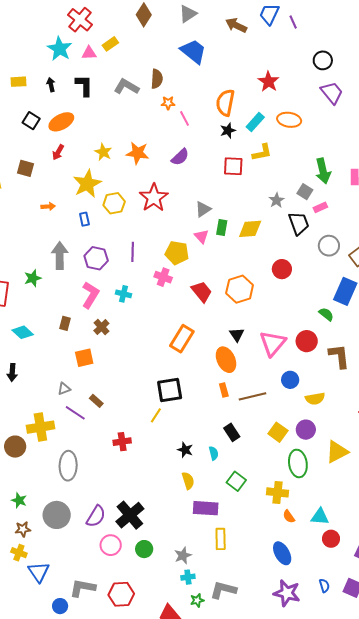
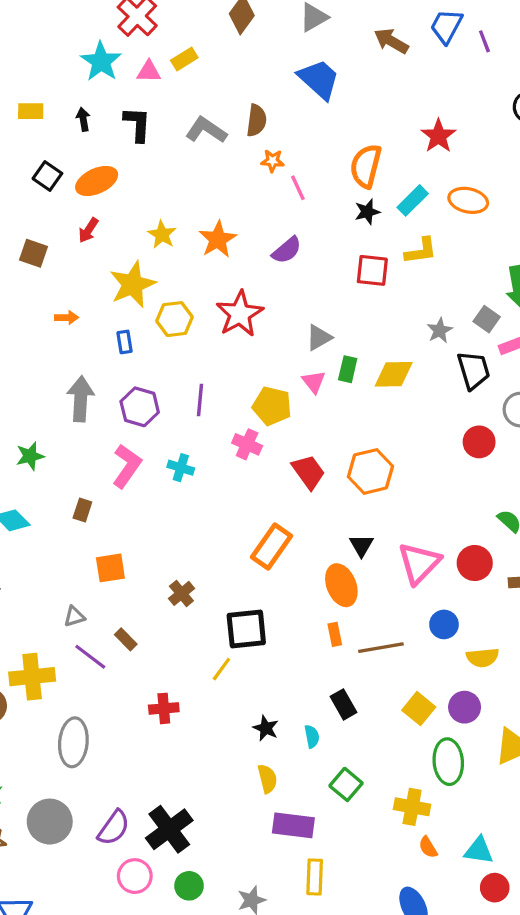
orange star: (138, 153) -> (218, 239), turned 30
red circle: (282, 269) -> (479, 442), moved
green star: (33, 278) -> (30, 456), moved
brown cross: (101, 327) -> (181, 593), moved

